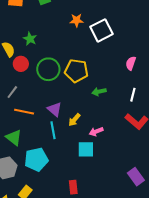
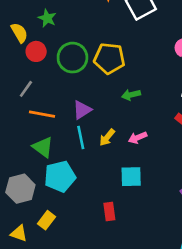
green arrow: (99, 92) -> (131, 95), moved
purple triangle: (55, 109) -> (82, 110), turned 49
yellow arrow: (74, 120) -> (107, 137), moved
green triangle: (14, 138) -> (43, 147), moved
cyan square: (86, 149) -> (131, 177), moved

